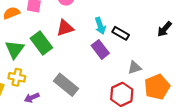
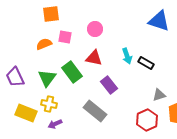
red triangle: (65, 28) -> (94, 58), turned 30
purple rectangle: (100, 49) -> (109, 85), moved
purple arrow: (32, 98) -> (55, 124), moved

